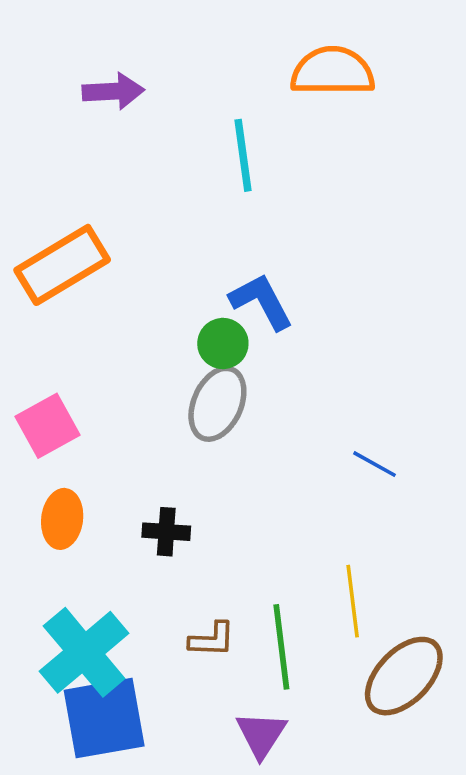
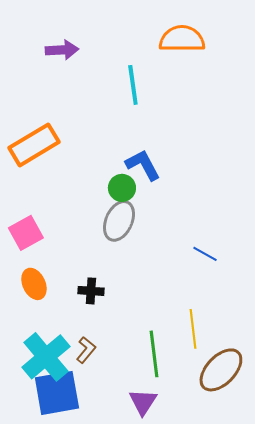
orange ellipse: (62, 519) -> (34, 284), turned -32
brown L-shape: (212, 639) -> (86, 350), moved, turned -52

